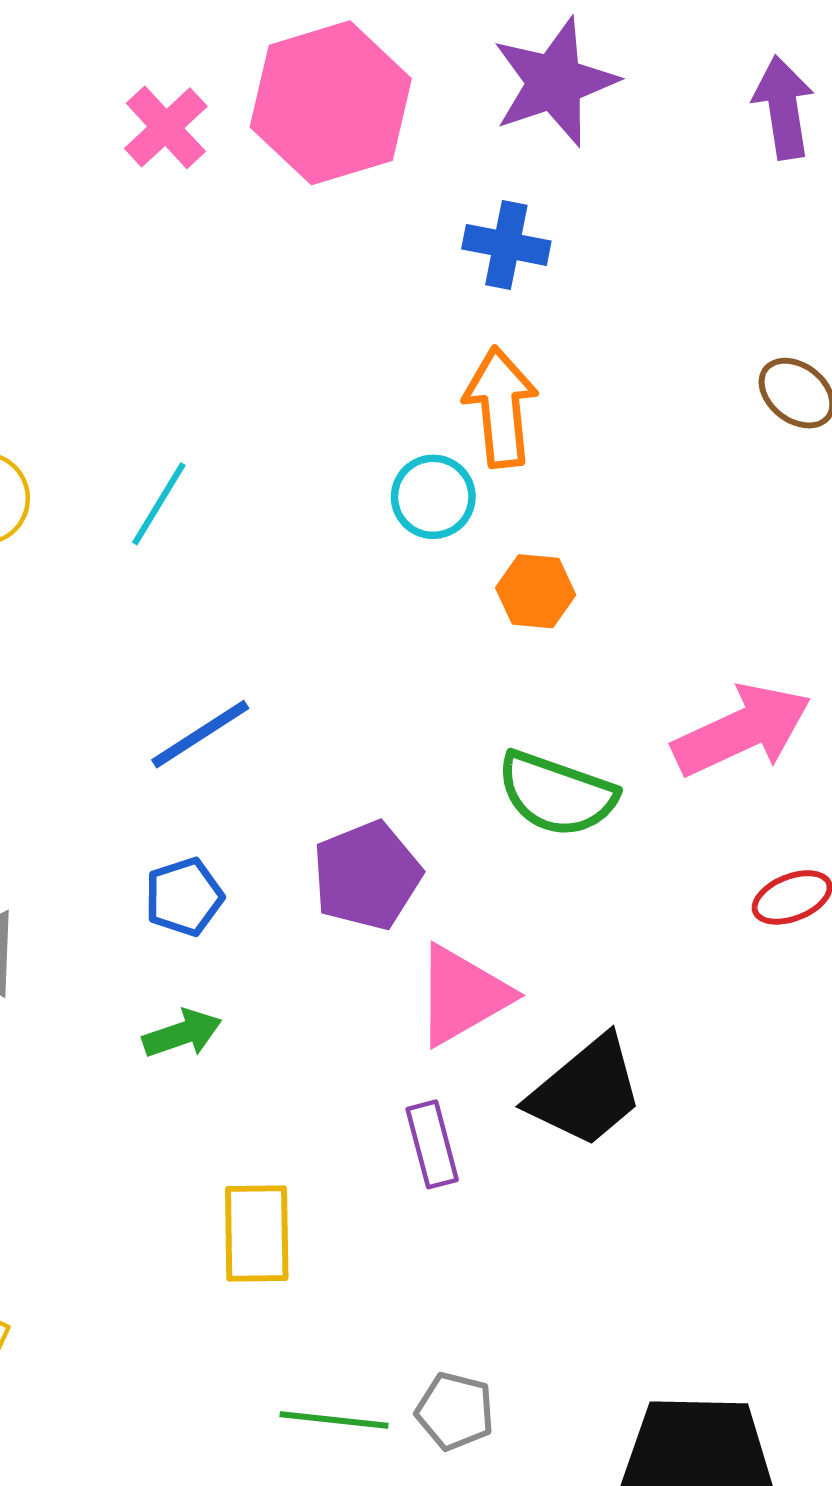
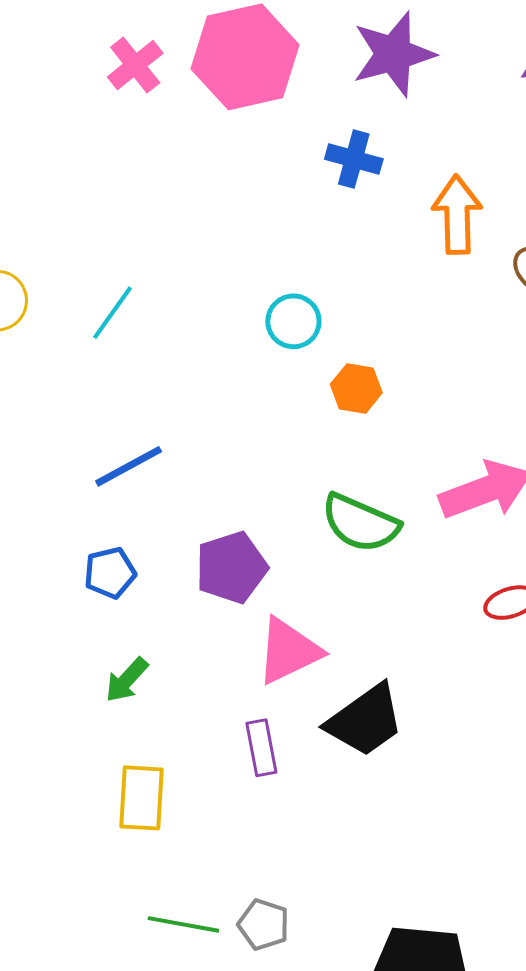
orange arrow: (501, 407) -> (457, 215), moved
green arrow: (182, 1034) -> (127, 680), moved, turned 147

